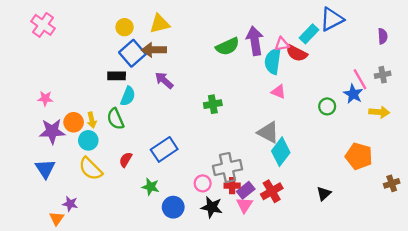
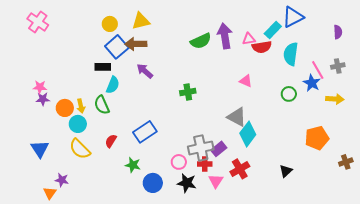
red semicircle: (297, 53) -> (262, 47), turned -36
cyan semicircle: (273, 61) -> (291, 54), moved
purple star: (52, 131) -> (43, 99), moved, size x0.6
orange pentagon: (359, 156) -> (317, 138), turned -30
purple rectangle: (246, 190) -> (219, 149), moved

